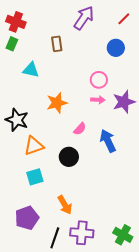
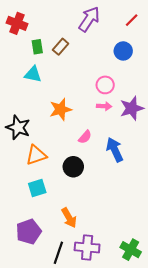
green rectangle: (12, 44) -> (37, 47), moved, turned -32
brown rectangle: (57, 44) -> (61, 47), turned 49

